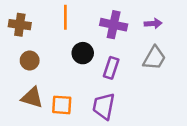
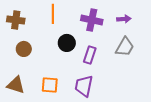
brown triangle: (32, 98) -> (16, 85), moved

